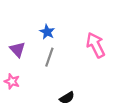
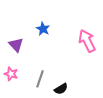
gray line: (49, 57) -> (40, 79), moved

